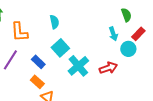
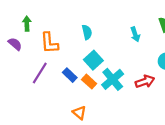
cyan arrow: (113, 34) -> (135, 34), moved
orange rectangle: (37, 82) -> (89, 82), moved

